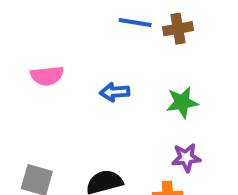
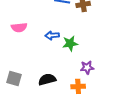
green star: (182, 102) -> (70, 43), moved

